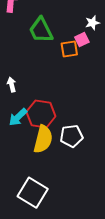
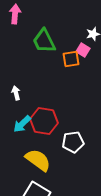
pink square: (82, 40) -> (83, 50), turned -32
yellow semicircle: (43, 139) -> (38, 160), moved, turned -68

